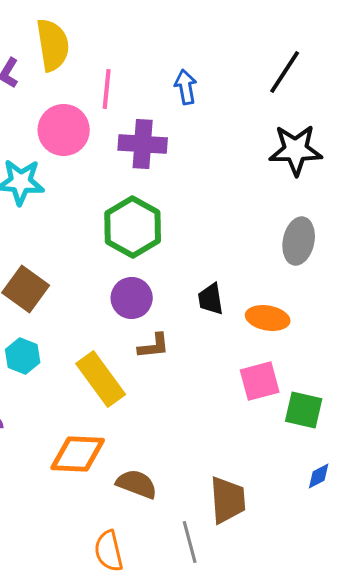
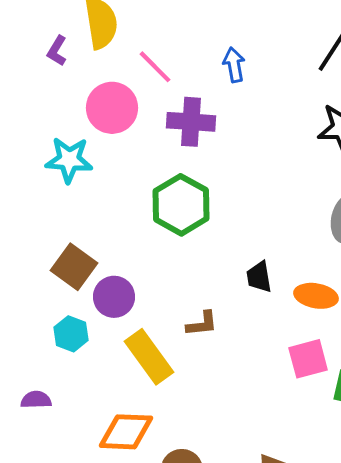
pink line: (107, 89) -> (155, 67), turned -51
purple circle: (132, 298) -> (114, 297), moved

